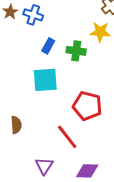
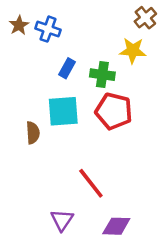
red pentagon: (87, 106) -> (114, 111), moved
brown semicircle: (16, 125) -> (33, 133), moved

